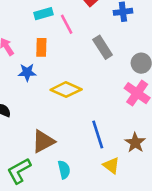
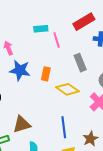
orange rectangle: (41, 47) -> (46, 74), moved
blue star: (27, 72) -> (20, 70), size x1.5
yellow diamond: (66, 90) -> (68, 89), moved

